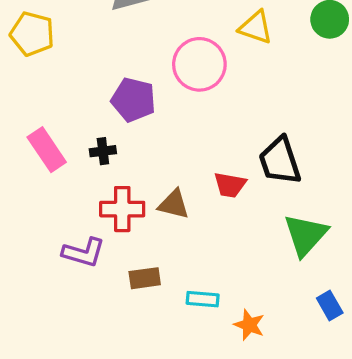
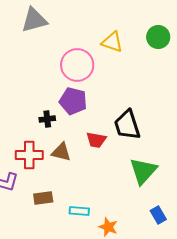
purple pentagon: (133, 100) -> (73, 101), moved
black cross: (103, 151) -> (47, 119), moved

